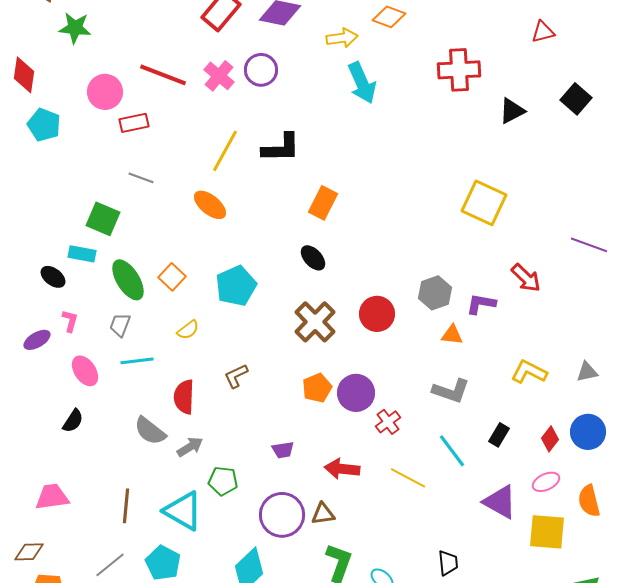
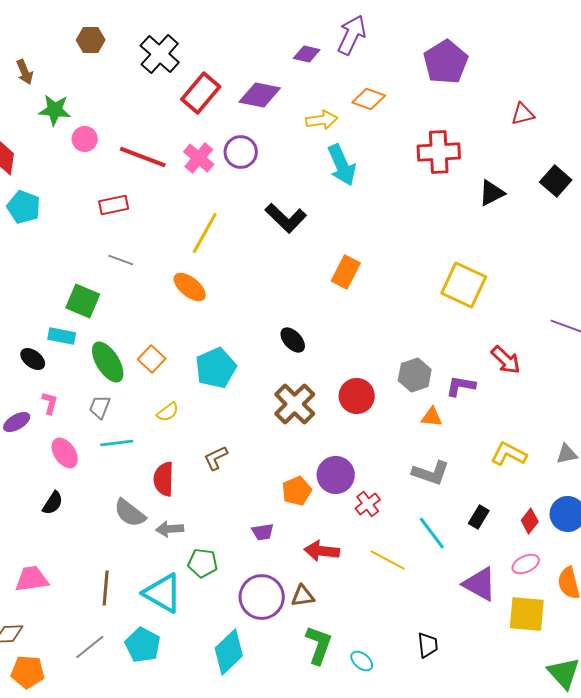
pink circle: (105, 92) -> (85, 139), moved, size x0.7
black L-shape: (281, 148) -> (286, 218), moved, turned 45
orange rectangle: (323, 203) -> (346, 272), moved
orange pentagon: (317, 388) -> (297, 491), moved
gray arrow: (190, 447) -> (170, 529), turned -152

